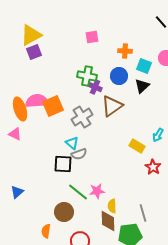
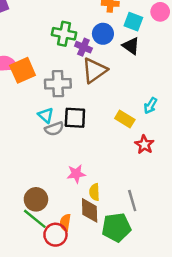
black triangle: (142, 86) -> (131, 46), turned -42
purple cross: (95, 87) -> (83, 47), moved
gray cross: (82, 117) -> (58, 84), turned 30
black square: (63, 164) -> (75, 118), moved
green line: (78, 192) -> (35, 219), moved
orange semicircle: (46, 231) -> (65, 222), moved

